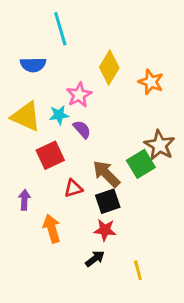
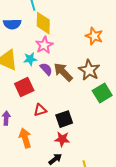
yellow diamond: (109, 68) -> (43, 23), moved, turned -30
brown star: (160, 145) -> (89, 70), moved
green square: (141, 164) -> (102, 93), moved
brown arrow: (106, 174) -> (63, 72), moved

